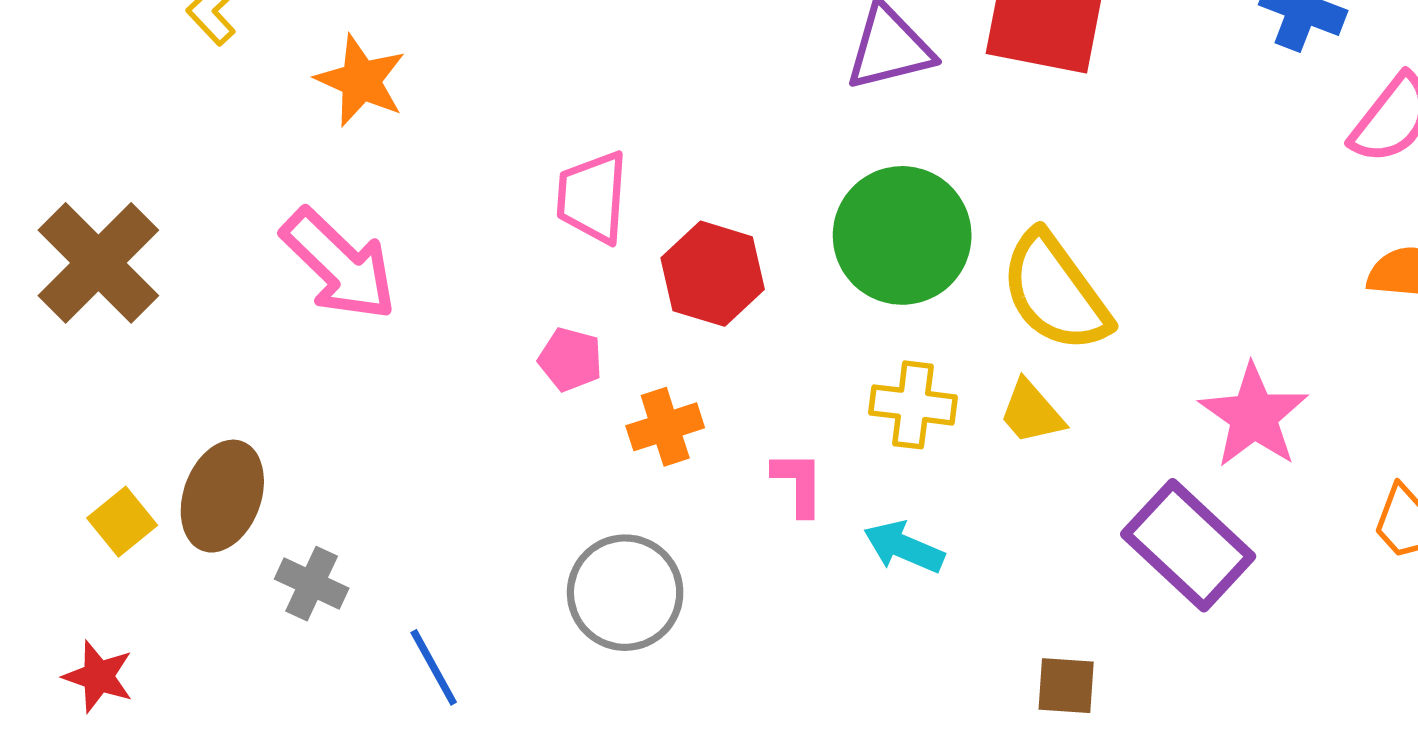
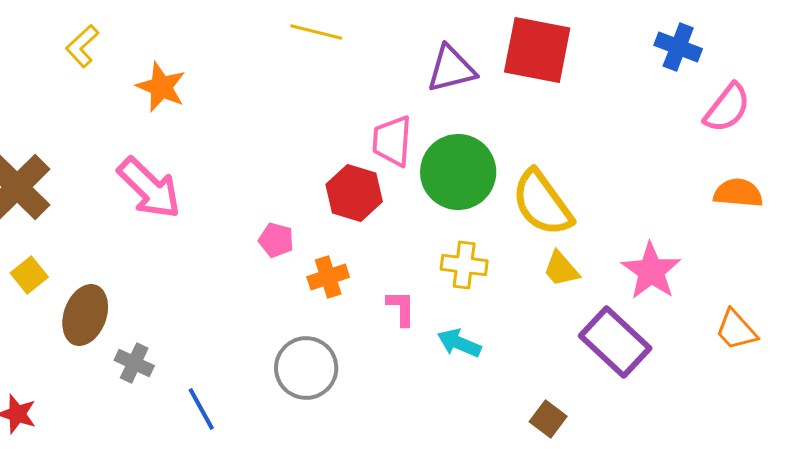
pink trapezoid: (592, 197) -> (392, 141), moved
yellow trapezoid: (1031, 412) -> (561, 269), moved
yellow square: (122, 522) -> (29, 275), moved
brown square: (1066, 686) -> (548, 419), turned 33

